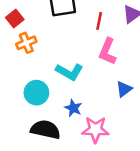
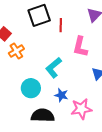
red line: (99, 21) -> (61, 25), moved
cyan L-shape: (69, 72) -> (54, 68), turned 120

